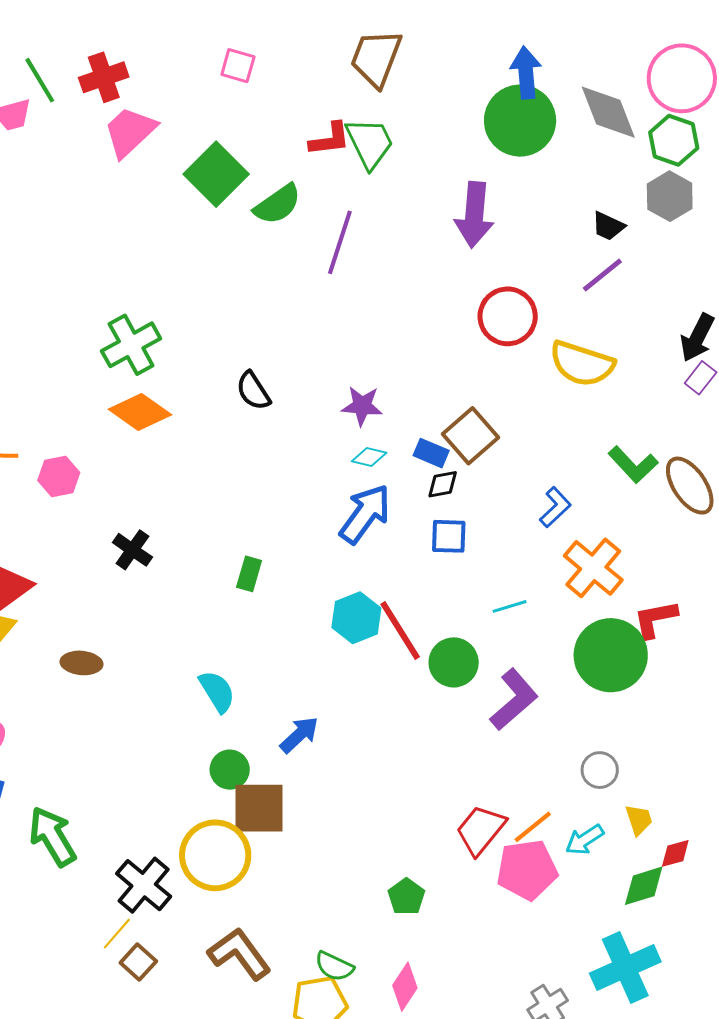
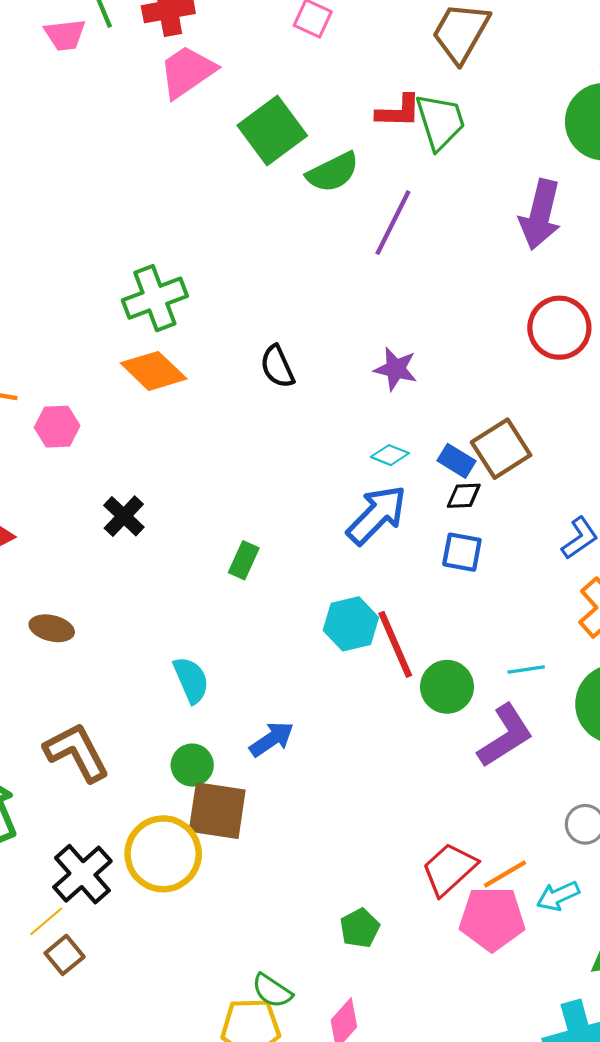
purple star: (362, 406) -> (396, 369), moved
cyan line: (510, 606) -> (526, 670), moved
brown L-shape: (239, 954) -> (77, 752), moved

